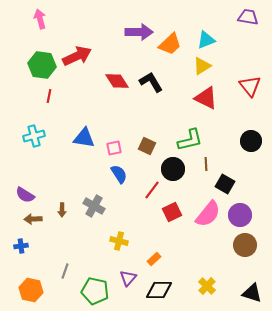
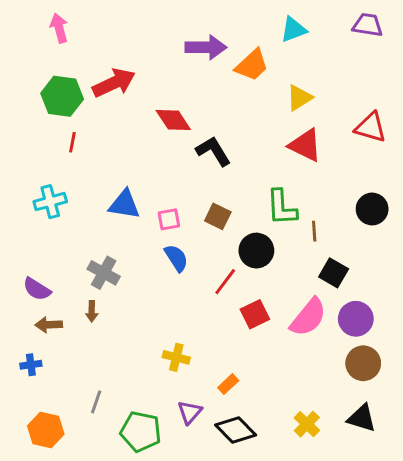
cyan triangle: (206, 40) -> (293, 29), moved
black L-shape: (151, 82) -> (213, 151), moved
red triangle: (250, 86) -> (371, 127), turned -35
green L-shape: (190, 140) -> (282, 208), turned 100
brown line: (206, 164) -> (314, 231), moved
gray cross: (94, 206) -> (104, 273), moved
black diamond: (159, 290) -> (236, 430), turned 44
black triangle: (252, 293) -> (362, 418), moved

